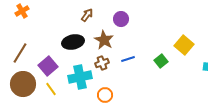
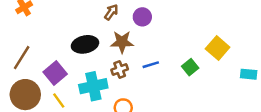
brown arrow: (87, 15) -> (111, 12), moved
brown star: (104, 40) -> (122, 42), turned -30

